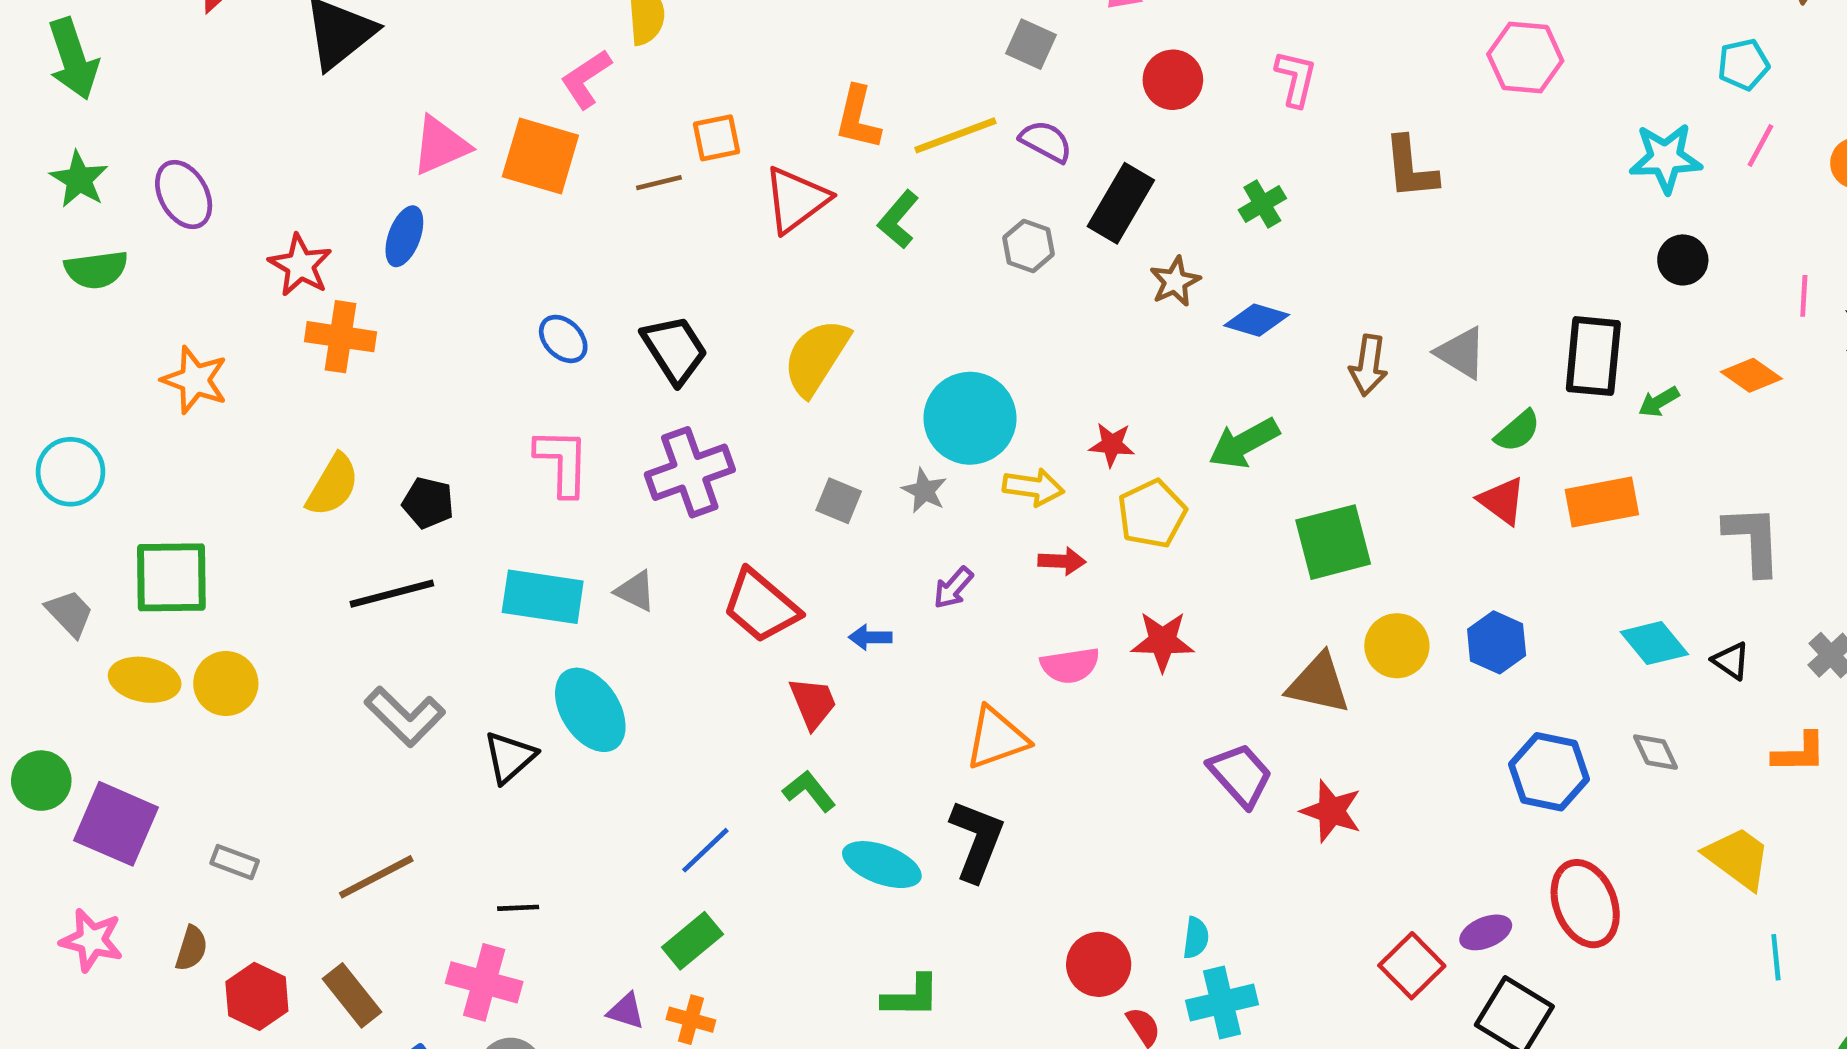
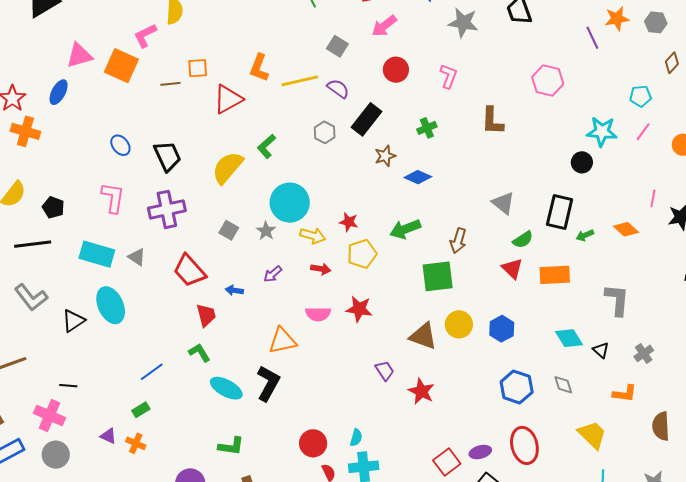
green L-shape: (898, 219) -> (266, 146), moved
black circle: (1683, 260) -> (582, 162), moved
brown arrow: (1368, 365) -> (458, 241), moved
purple trapezoid: (1240, 775) -> (385, 371), size x0.7
green rectangle: (692, 941) -> (141, 410), size x0.7

